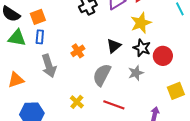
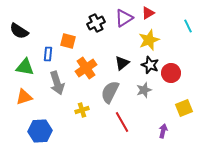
orange square: (38, 17) -> (68, 41), moved, turned 35
green triangle: (17, 38) -> (25, 67), moved
orange cross: (78, 51) -> (86, 68), size x1.5
yellow cross: (77, 102) -> (82, 110), moved, turned 32
red line: (114, 105) -> (122, 122), turned 40

